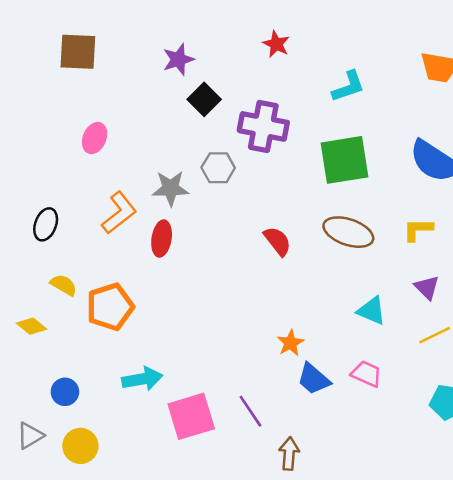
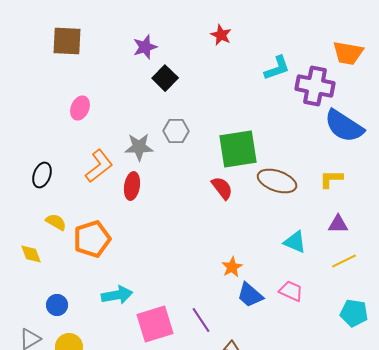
purple cross: (263, 126) -> (315, 86), moved
green square: (344, 160) -> (238, 149), moved
purple triangle: (427, 287) -> (338, 224), turned -45
yellow diamond: (31, 326) -> (31, 254), turned 30

